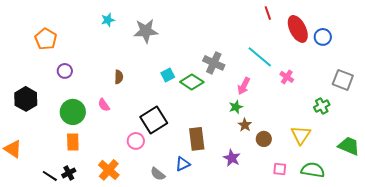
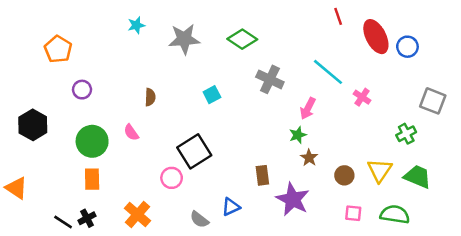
green diamond: (192, 82) -> (242, 39), moved
brown rectangle: (197, 139) -> (262, 175), moved, size x0.7
brown circle: (264, 139) -> (344, 175), moved
green trapezoid: (349, 146) -> (418, 177), moved
purple star: (232, 158) -> (293, 199), size x1.5

